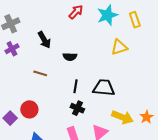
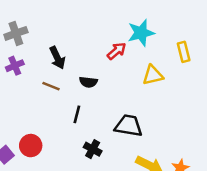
red arrow: (76, 12) -> (117, 51), moved
yellow rectangle: (135, 20) -> (184, 52), moved
brown line: (40, 73) -> (51, 86), moved
black line: (76, 86) -> (77, 114), moved

